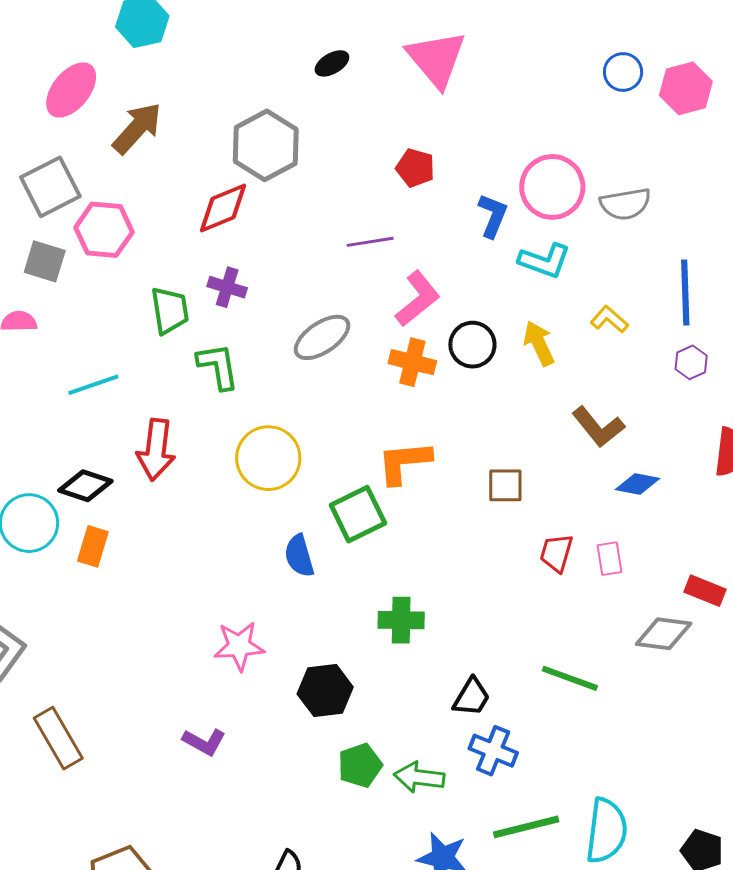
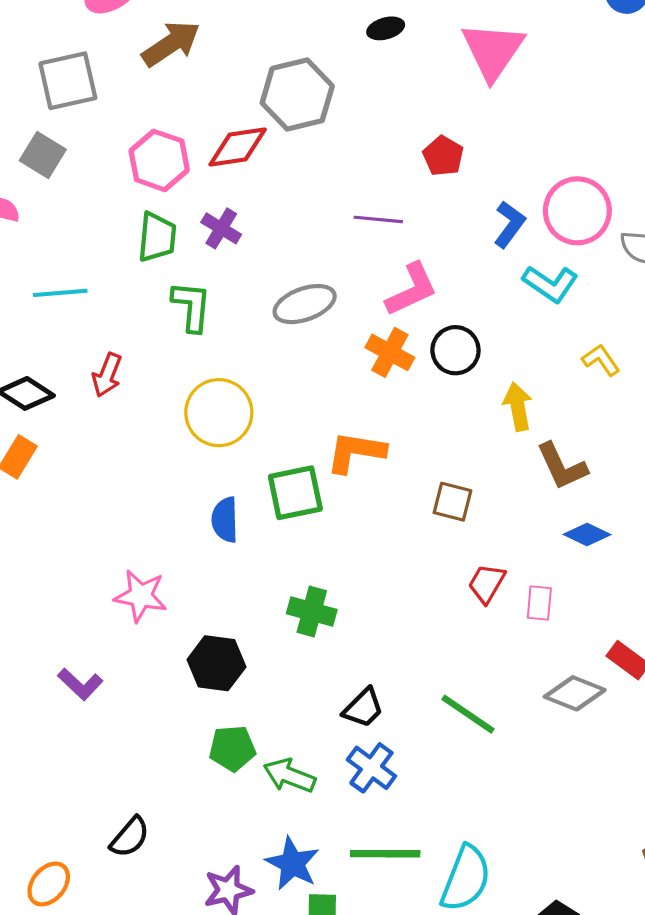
pink hexagon: (104, 230) -> (159, 160), moved
yellow arrow: (539, 343) -> (518, 407), moved
red arrow: (156, 450) -> (107, 375), size x0.7

